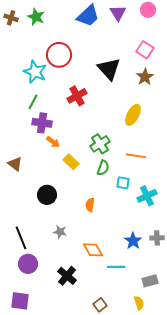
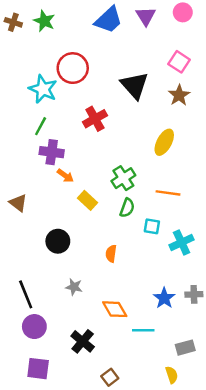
purple square: (20, 301) -> (38, 369), moved
brown square: (100, 305) -> (110, 377), moved

